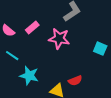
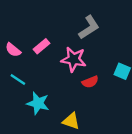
red semicircle: (75, 81) -> (90, 82), moved

